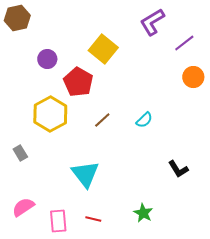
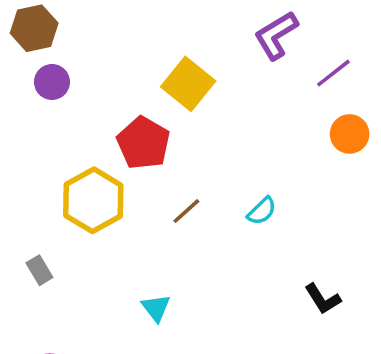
purple circle: (47, 59) -> (52, 82), moved
cyan triangle: (85, 174) -> (156, 308), size x0.6

